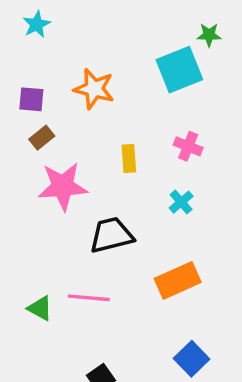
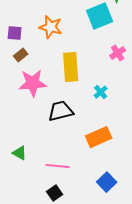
pink cross: (188, 146) -> (118, 53), moved, turned 35
yellow rectangle: (129, 158) -> (71, 67), size x1.8
pink line: (89, 298) -> (58, 166), moved

